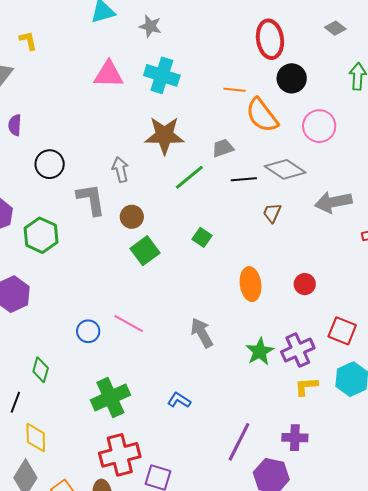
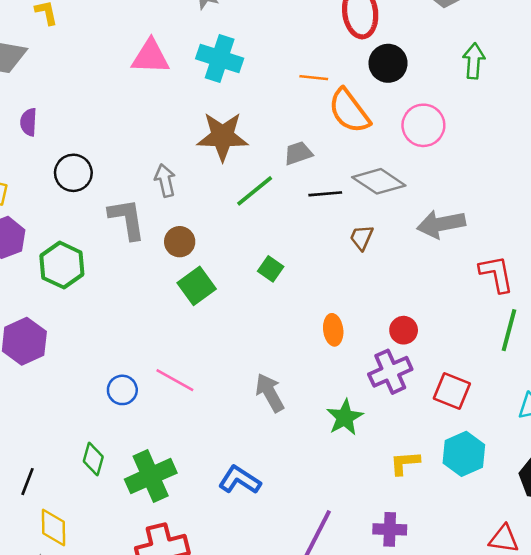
orange ellipse: (251, 284) -> (333, 330), size x0.7
purple cross: (298, 350) -> (390, 372), moved
green diamond: (41, 370) -> (93, 459), moved
blue L-shape: (179, 400) -> (240, 480), size x1.4

